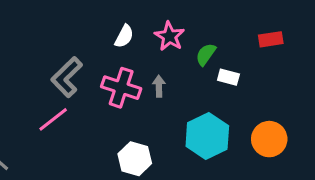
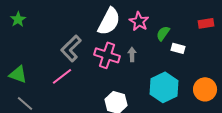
white semicircle: (124, 36) -> (109, 21), size x1.8

